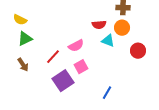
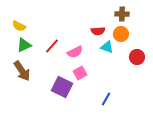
red line: (53, 57) -> (52, 46), moved
brown arrow: (23, 65) -> (22, 71), size x1.5
purple square: (63, 81) -> (62, 87), turned -30

